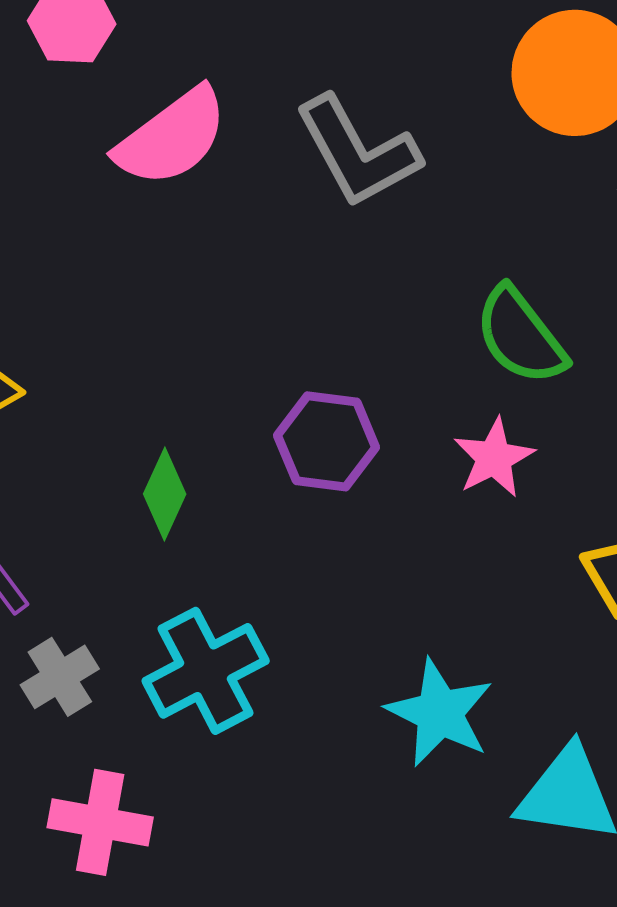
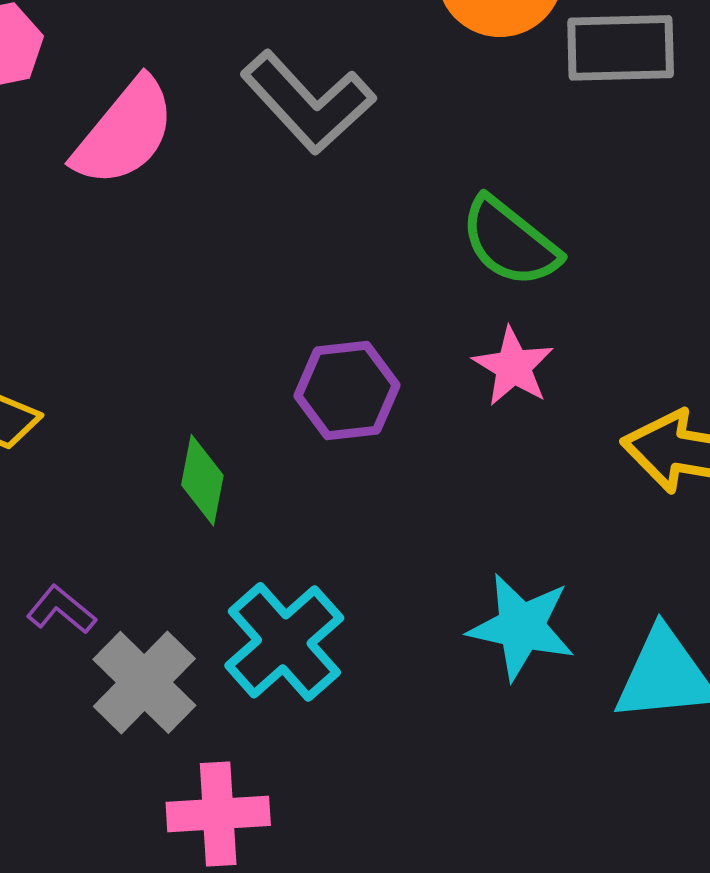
gray cross: (60, 677) -> (144, 682), size x1.4

